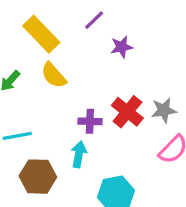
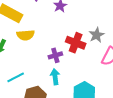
yellow semicircle: (54, 75) -> (26, 35), turned -36

